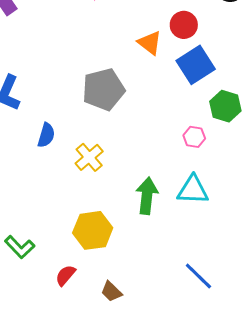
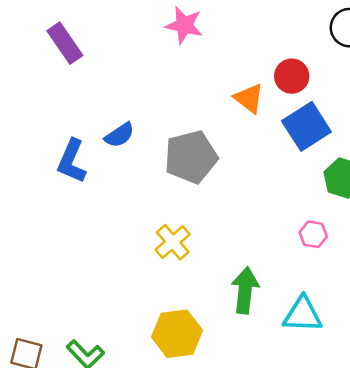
blue semicircle: (46, 135) -> (119, 135), moved, turned 40
pink hexagon: (194, 137) -> (313, 234), moved
cyan triangle: (193, 190) -> (303, 314), moved

